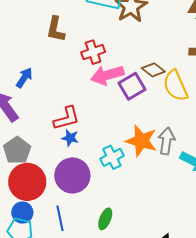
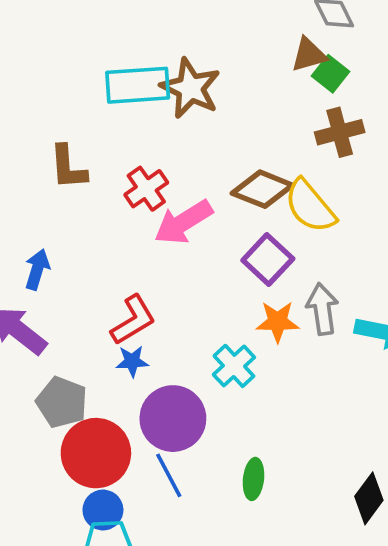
brown diamond: (153, 70) -> (262, 189), size x1.4
purple square: (132, 86) -> (268, 260), moved
blue star: (70, 138) -> (132, 361), moved
orange star: (141, 141) -> (278, 322), size x0.7
blue line: (60, 218) -> (169, 475), moved

